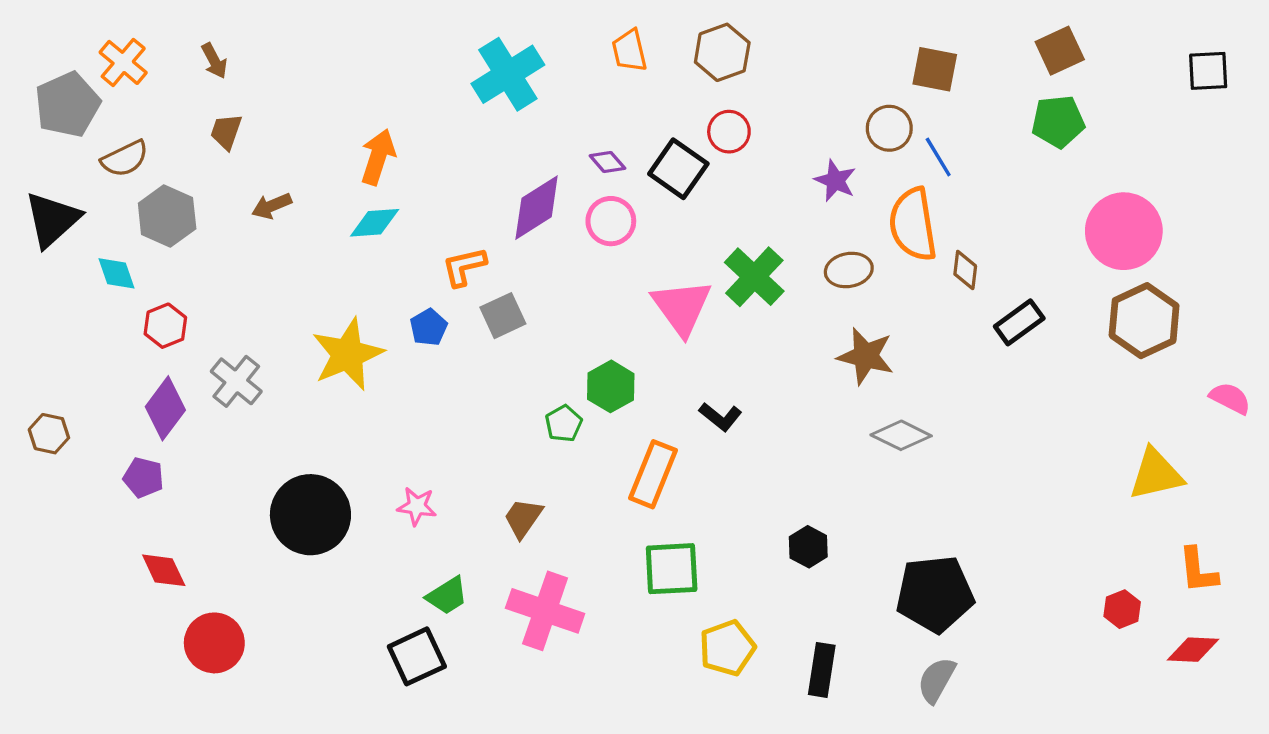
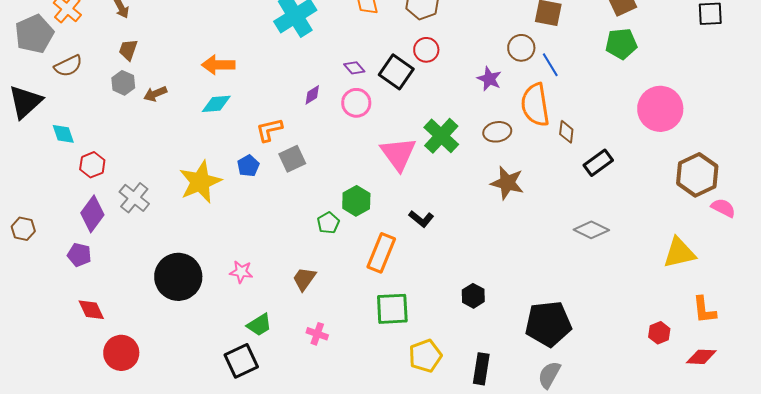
orange arrow: (378, 157) -> (218, 65), turned -108
purple diamond: (537, 208) -> (312, 95), size x0.5
gray hexagon: (167, 216) -> (123, 83), moved, size x0.7
brown hexagon: (1144, 321) -> (697, 175), moved
gray diamond: (901, 435) -> (591, 230), moved
pink cross: (545, 611) -> (317, 334), size x0.5

